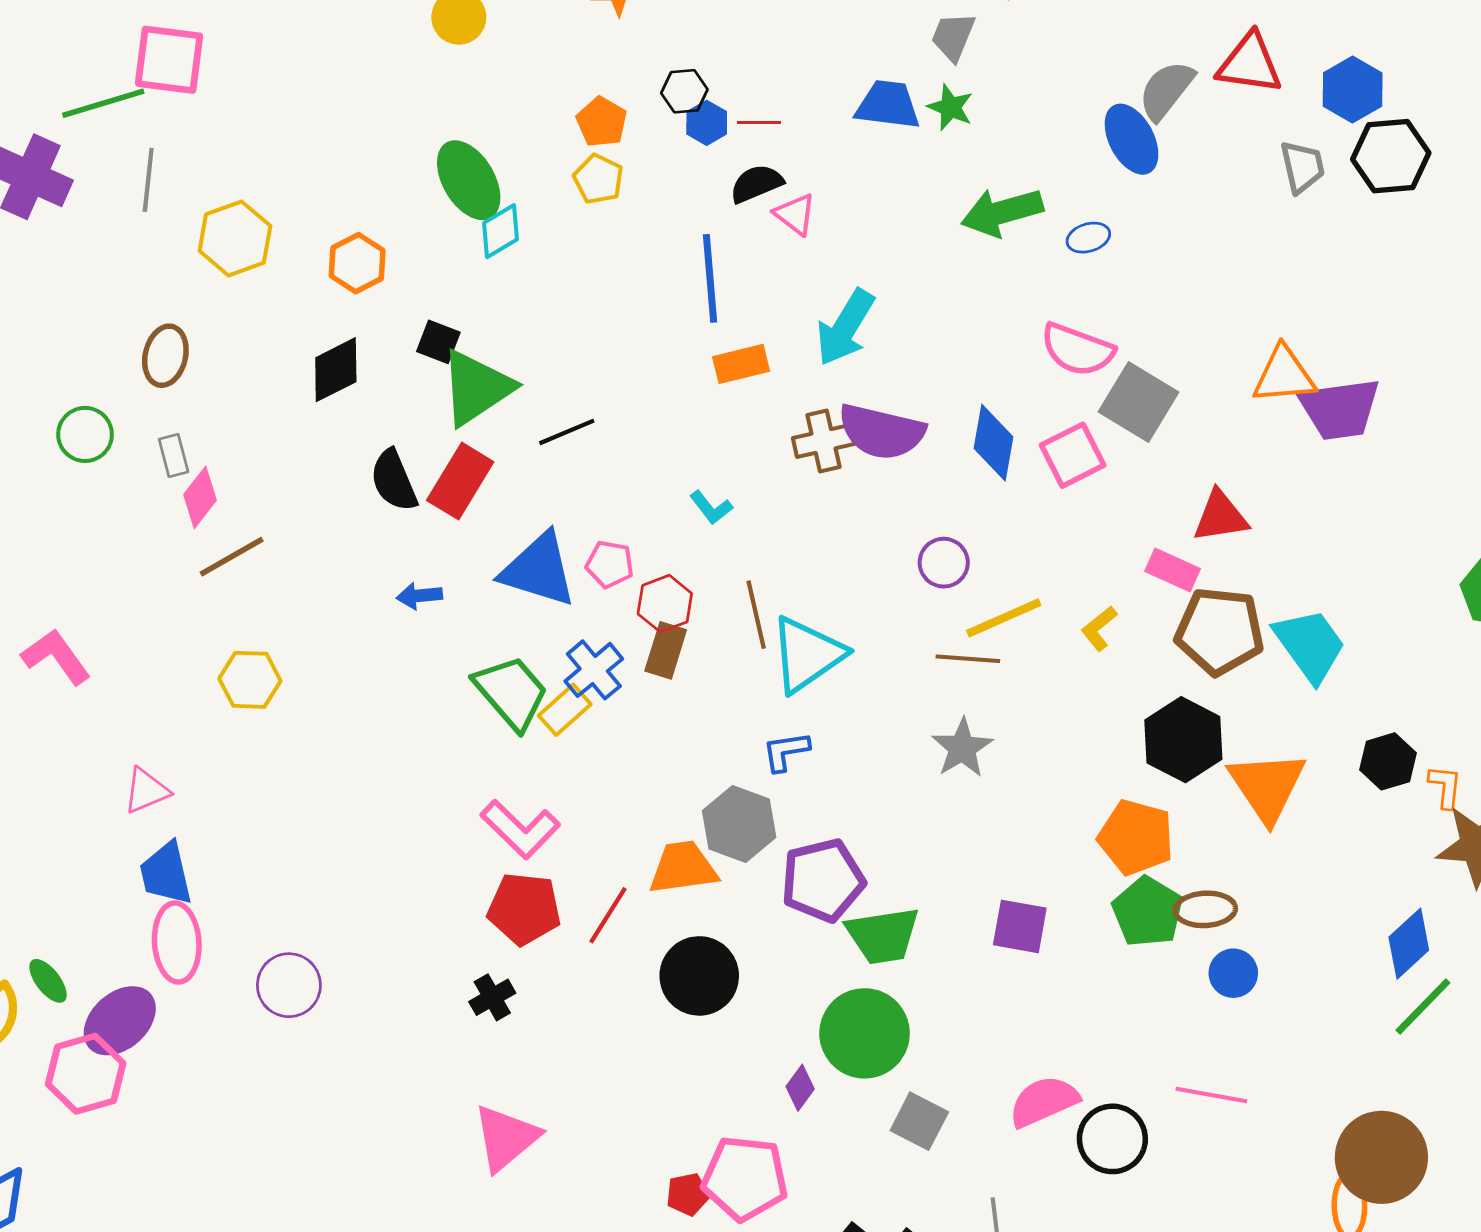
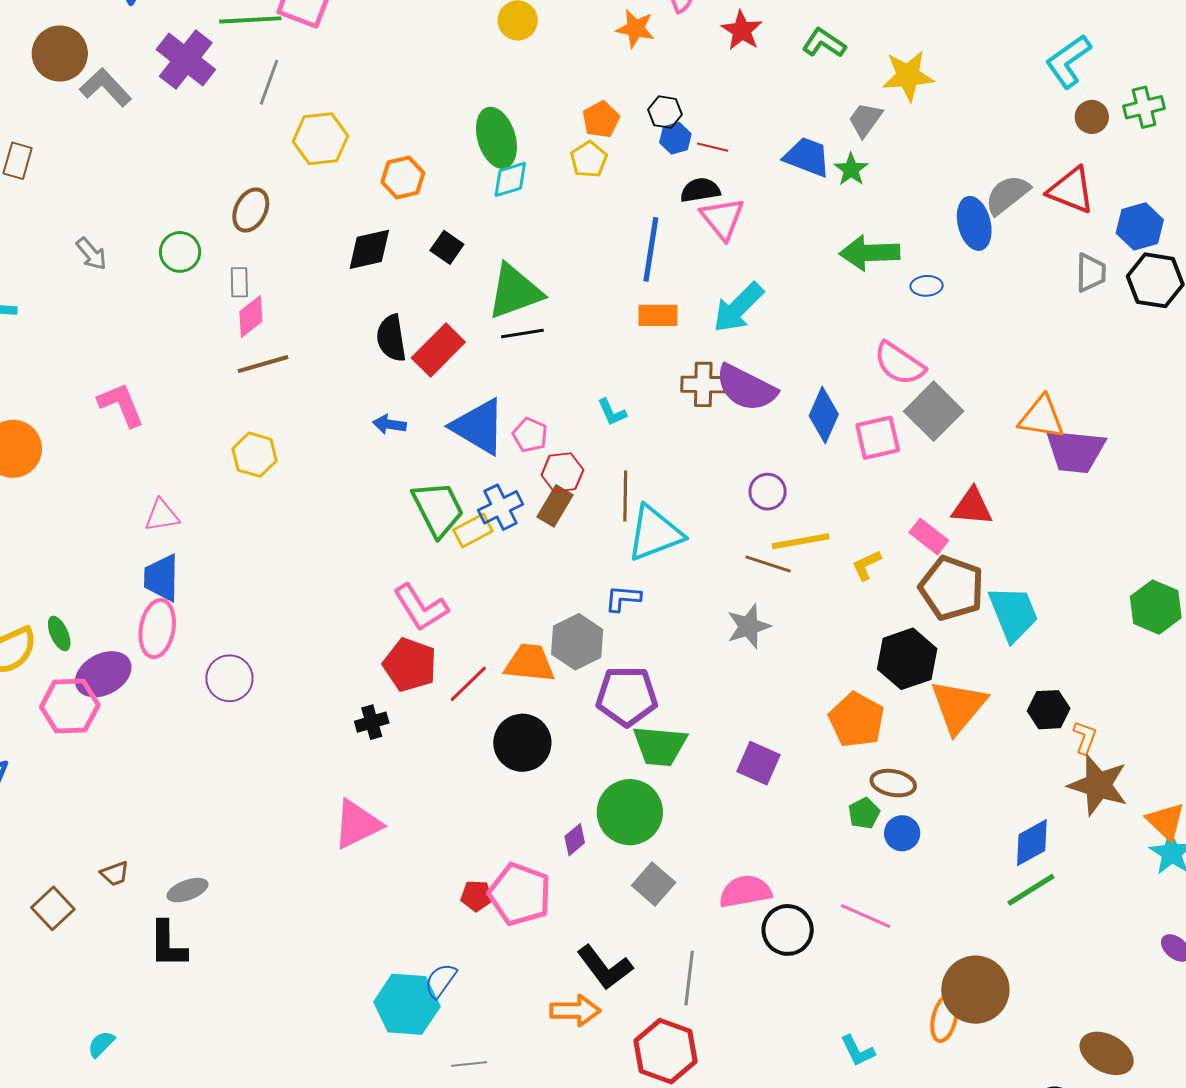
pink triangle: (795, 214) -> (722, 219), size x1.4
green triangle: (476, 388) -> (515, 292), moved
green pentagon: (1148, 912) -> (864, 813), moved, size x0.6

